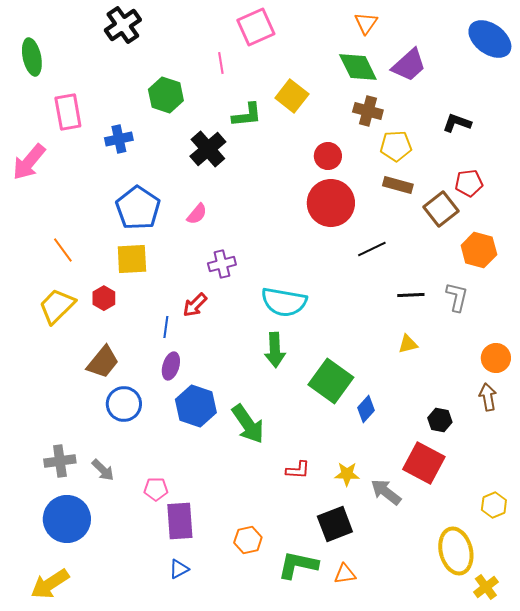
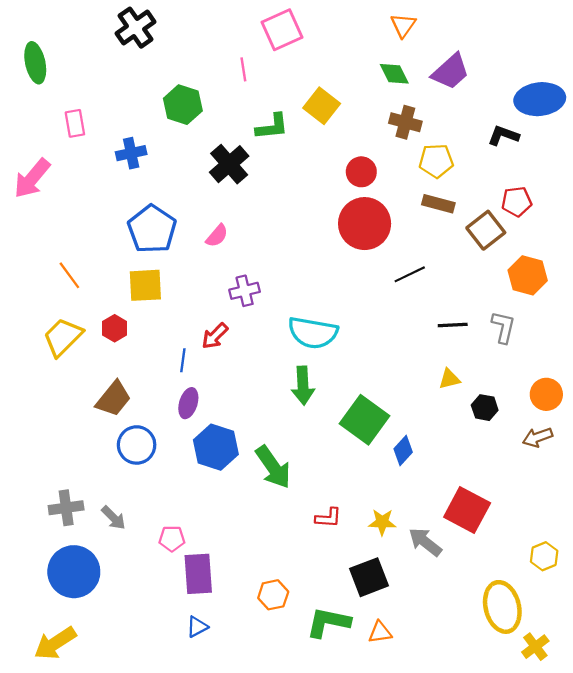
blue ellipse: (490, 39) -> (540, 99), moved, turned -42
green diamond: (358, 67) -> (394, 74), size x0.7
pink rectangle: (68, 112) -> (75, 123), size x0.7
brown arrow: (488, 397) -> (538, 437), turned -100
black hexagon: (440, 420) -> (485, 408), moved

